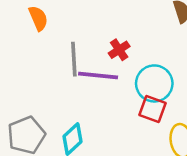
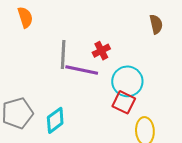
orange semicircle: (38, 18) -> (25, 17), moved

